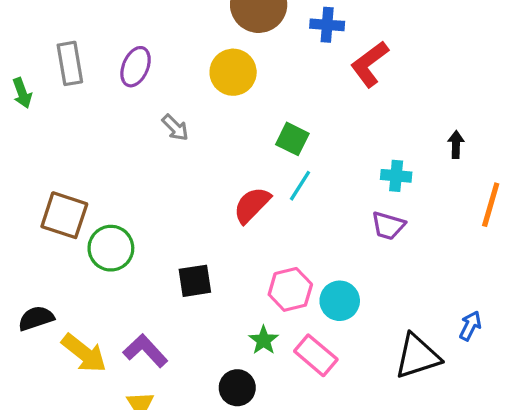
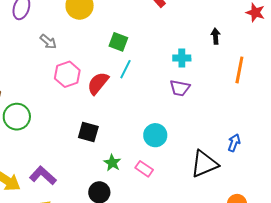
black square: (195, 281) -> (88, 132), moved, turned 30
pink hexagon: (290, 289) -> (67, 74), moved
pink rectangle: (316, 355) -> (144, 169), size x0.7

